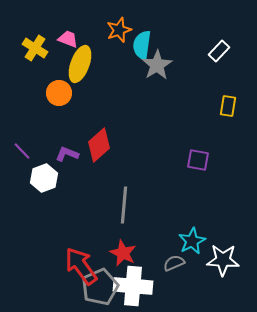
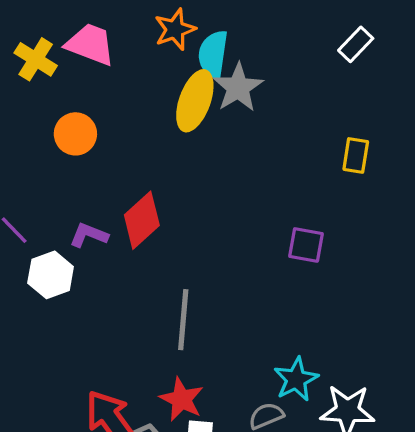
pink trapezoid: (68, 39) -> (90, 44), size x1.5
white rectangle: (219, 51) -> (356, 44), moved
yellow ellipse: (80, 64) -> (195, 101), moved

